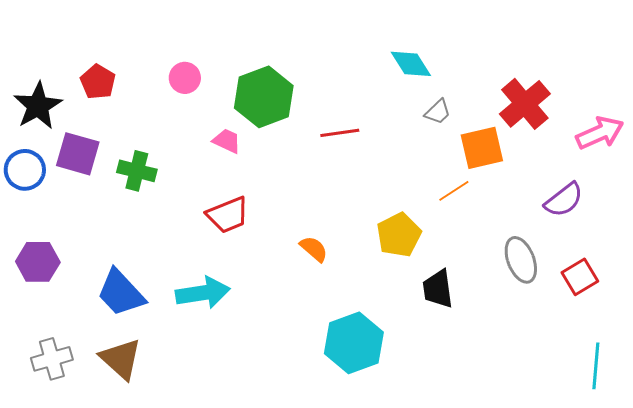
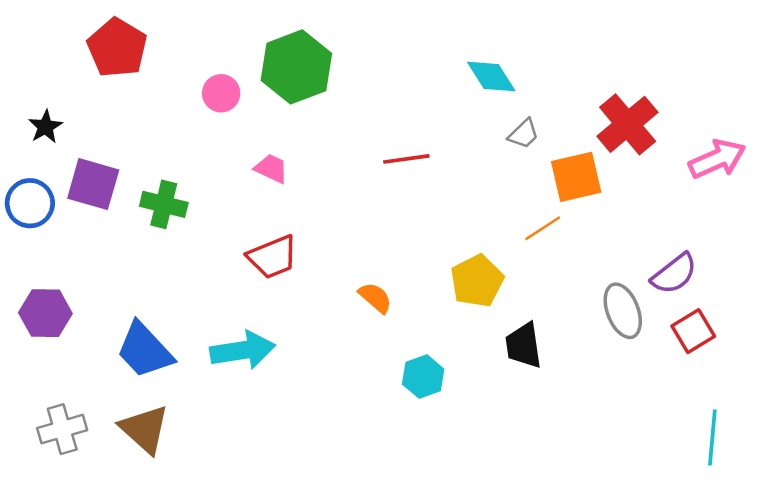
red pentagon: (98, 82) -> (117, 48), moved, size x1.4
green hexagon: (264, 97) -> (296, 67), moved
black star: (38, 106) -> (45, 127), size x0.6
purple semicircle: (564, 200) -> (674, 274), moved
cyan hexagon: (354, 343) -> (423, 377), moved, size x0.6

